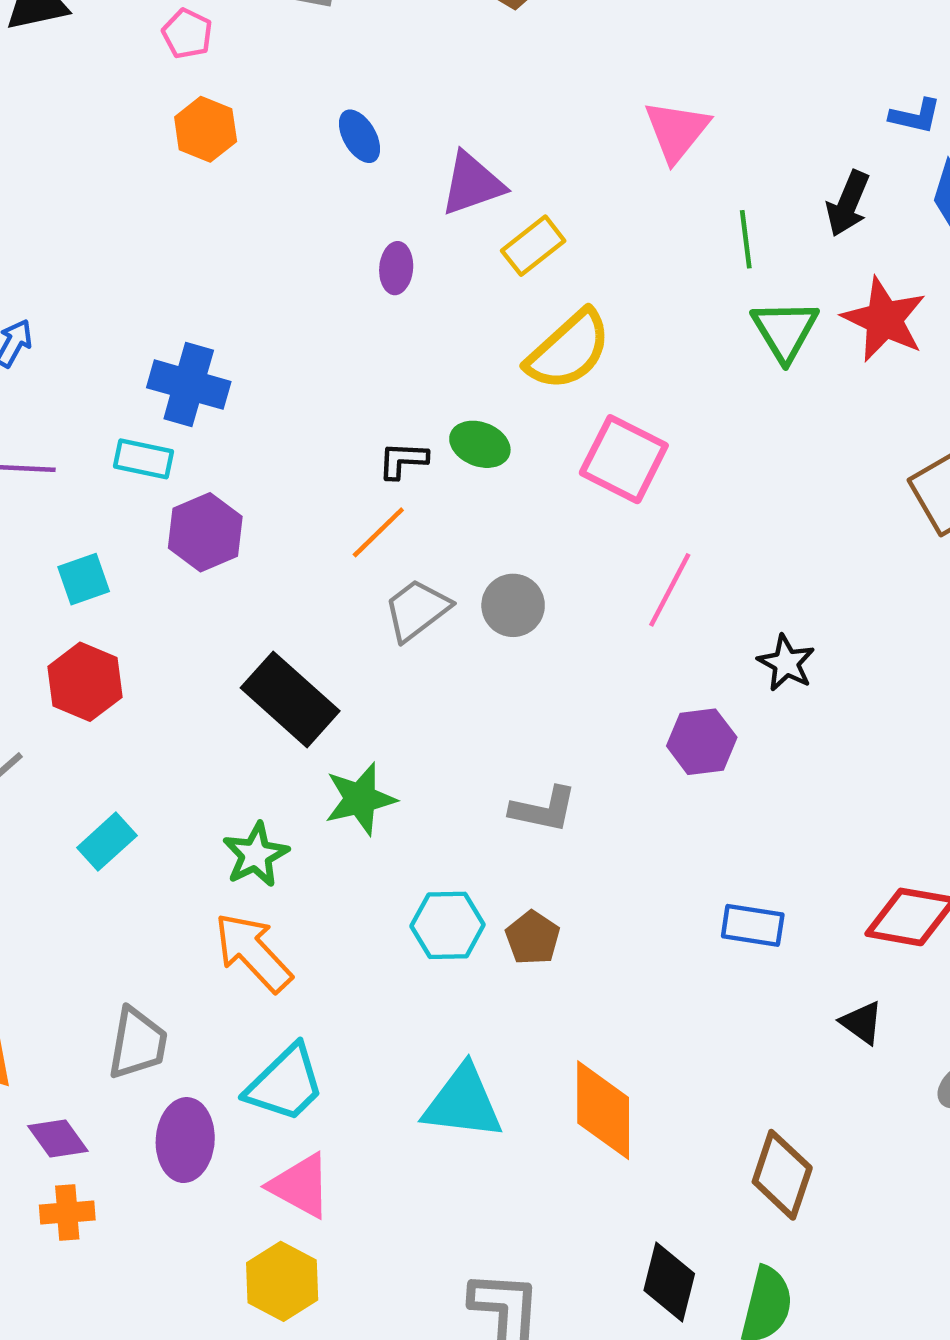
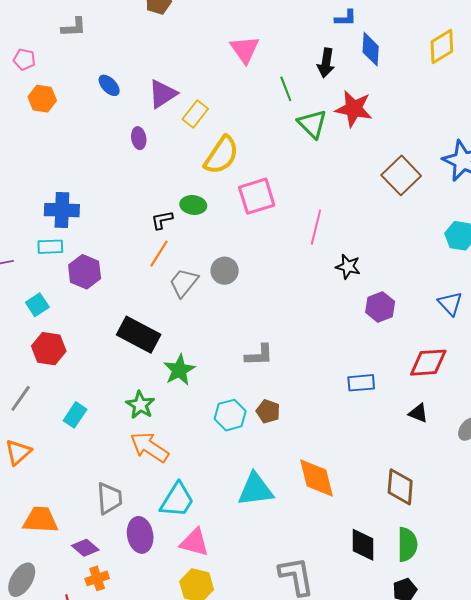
pink square: (624, 459) -> (257, 196), turned -30
pink line: (670, 590) -> (316, 227), moved
purple hexagon: (702, 742) -> (380, 307), moved

